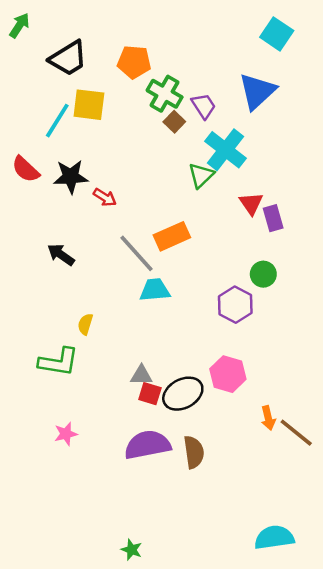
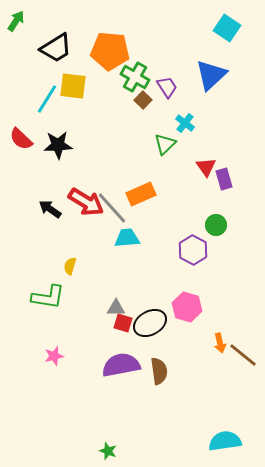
orange pentagon: (134, 62) -> (110, 51), size x1.4
cyan cross: (226, 150) -> (185, 123), size x0.6
red arrow: (105, 197) -> (86, 202), moved, size x1.8

